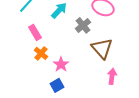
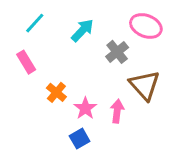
pink rectangle: (35, 32) -> (26, 62), moved
pink arrow: (112, 76) -> (117, 111), moved

